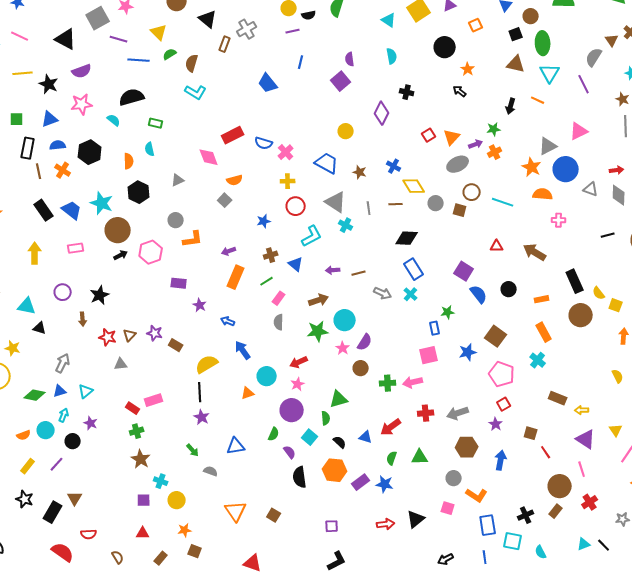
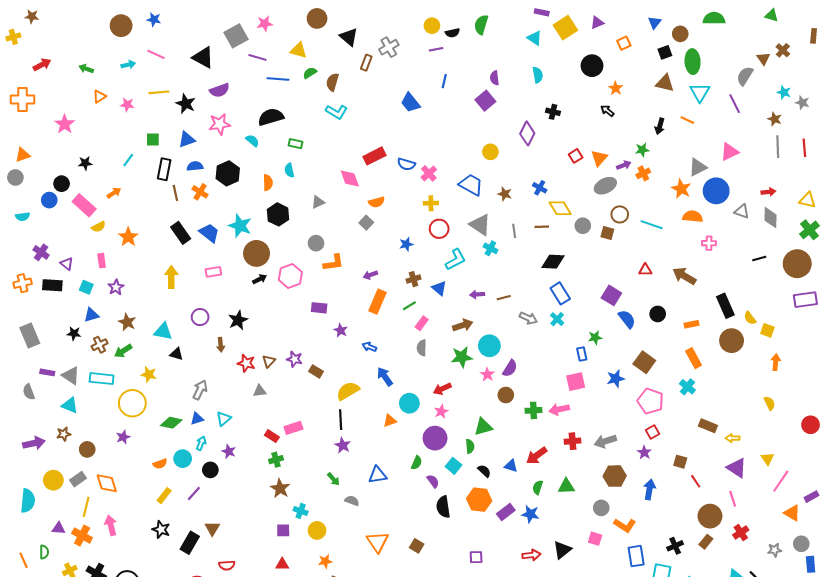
yellow triangle: (159, 32) -> (299, 50), turned -30

